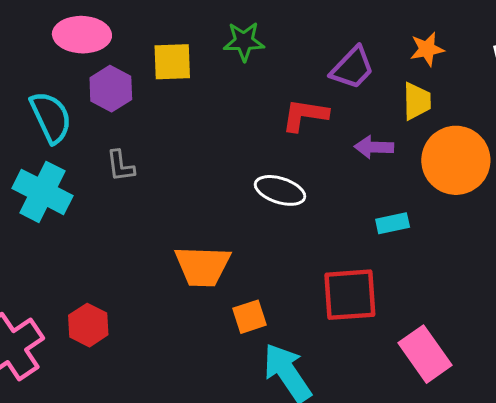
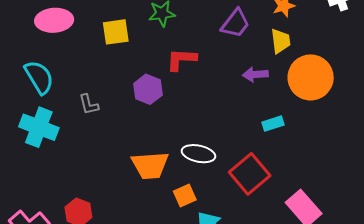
purple hexagon: (111, 89) -> (148, 89), moved
red L-shape: (305, 115) -> (181, 59), moved
white ellipse: (280, 190) -> (198, 154), moved
red square: (350, 295) -> (250, 174), turned -30

